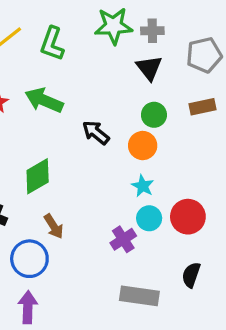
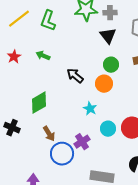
green arrow: (44, 100) -> (43, 56), size x0.6
cyan star: (143, 186) -> (90, 109), moved
purple cross: (123, 239) -> (82, 142), moved
blue circle: (29, 259) -> (62, 154), moved

